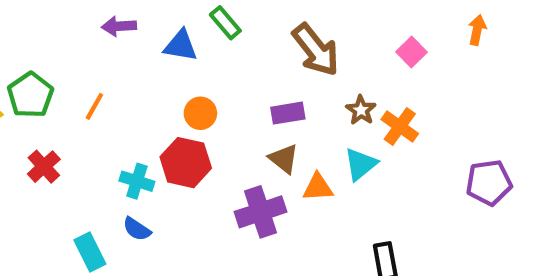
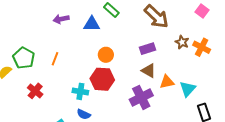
cyan triangle: (361, 164) -> (188, 89), moved

